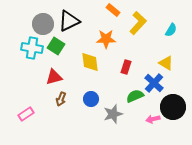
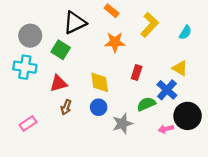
orange rectangle: (113, 10) -> (112, 11), moved
gray circle: (43, 24) -> (30, 36), moved
cyan cross: (32, 48) -> (25, 67), moved
yellow diamond: (90, 62) -> (100, 82), moved

